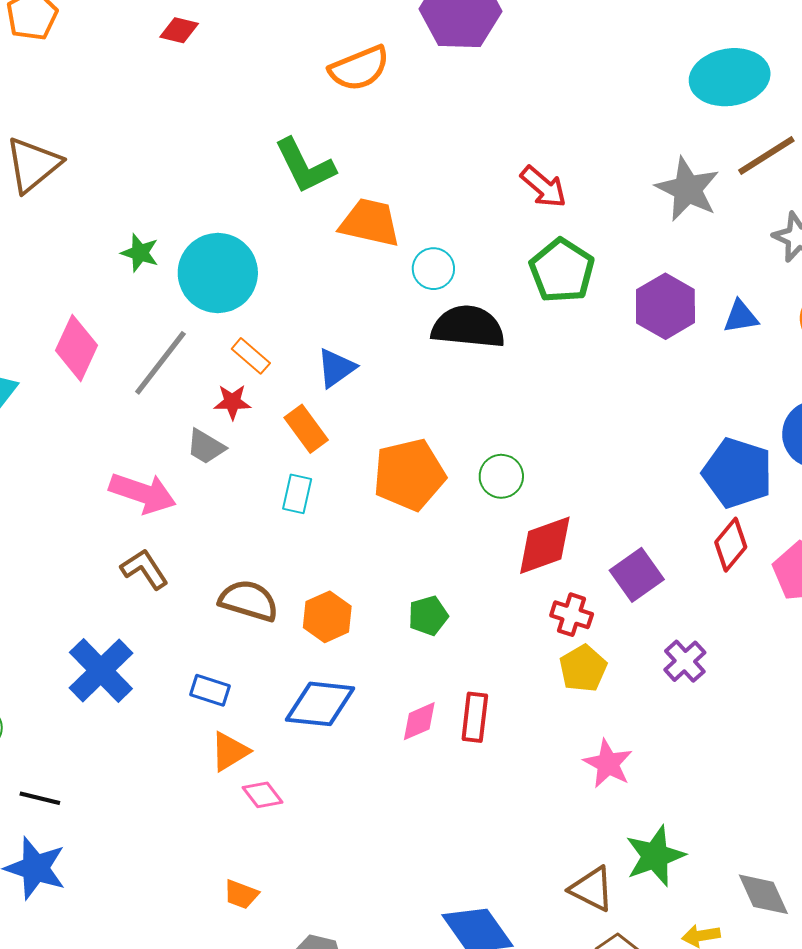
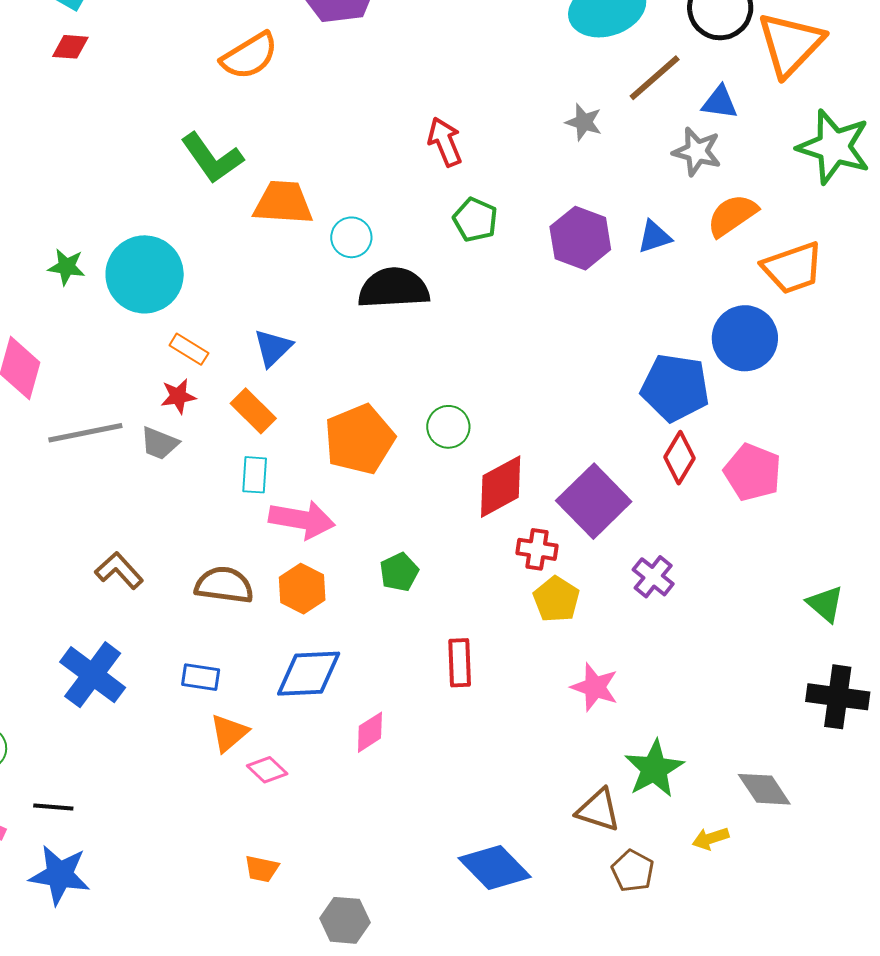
red arrow: (544, 187) -> (445, 142), turned -144
gray star: (688, 189) -> (584, 122), size x0.6
green pentagon: (562, 271) -> (475, 220), size x0.7
gray line: (160, 363) -> (85, 433), moved, turned 50
pink arrow: (143, 493) -> (302, 520), moved
purple square: (637, 575) -> (594, 501), size x1.4
pink diamond: (419, 721) -> (370, 732), moved

